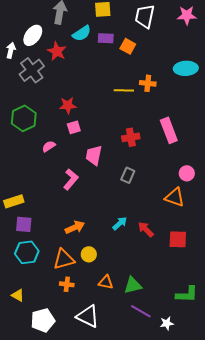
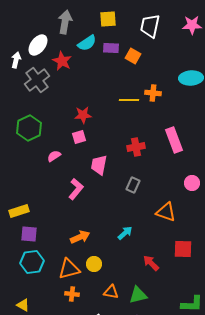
red star: (68, 105) -> (83, 115), moved
orange triangle: (175, 197) -> (166, 212), moved
red arrow: (146, 229) -> (151, 263), moved

